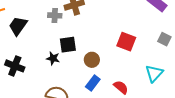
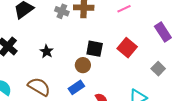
red square: (126, 42) -> (127, 48), moved
black square: (68, 45) -> (95, 49), moved

